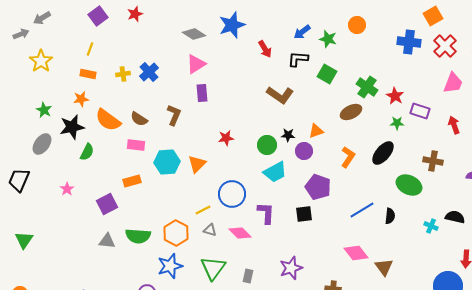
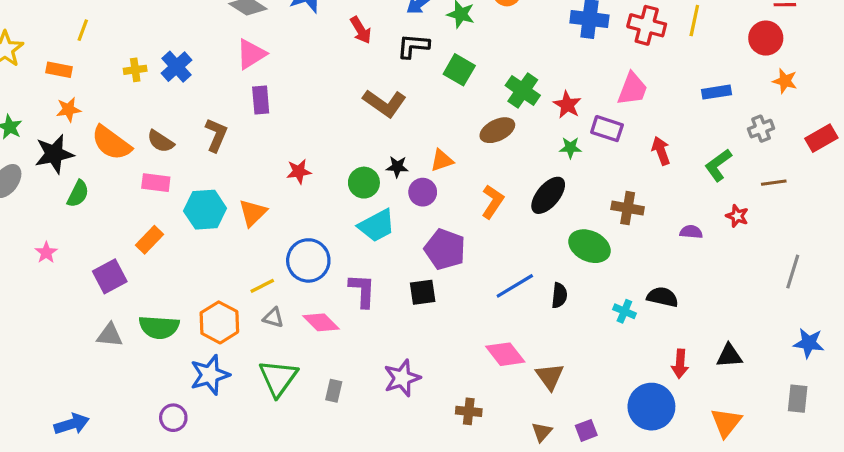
red cross: (445, 46) -> (647, 25), turned -30
orange rectangle: (88, 74) -> (59, 70), moved
pink trapezoid: (453, 83) -> (632, 89), moved
orange rectangle: (132, 181) -> (149, 240), turned -30

